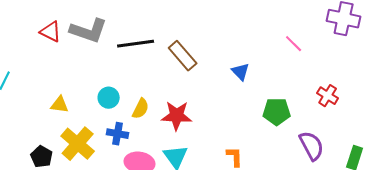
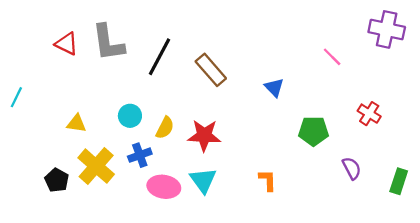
gray L-shape: (89, 31) -> (108, 43), turned 63
black line: (136, 44) -> (159, 57), turned -54
blue cross: (118, 134) -> (140, 155), turned -30
purple semicircle: (312, 146) -> (352, 168), size x0.7

